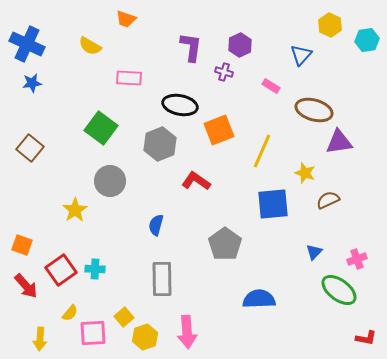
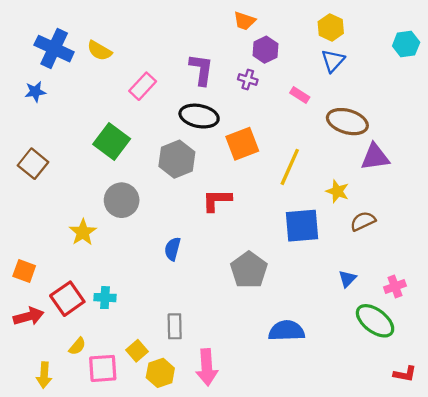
orange trapezoid: (126, 19) -> (244, 21), moved
yellow hexagon: (330, 25) -> (331, 27), moved
blue cross: (27, 44) -> (54, 49), moved
purple L-shape: (191, 47) -> (201, 70), moved
pink rectangle: (129, 78) -> (143, 86), turned -50
red L-shape: (196, 181) -> (217, 200), turned -36
gray rectangle: (162, 279) -> (175, 326), moved, size x0.7
red arrow: (26, 286) -> (29, 316), turned -64

